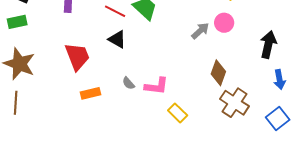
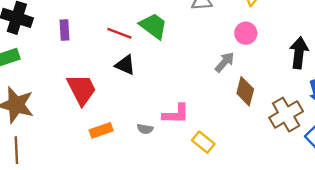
gray arrow: (200, 31) -> (225, 62), moved
gray semicircle: (128, 83) -> (145, 129), moved, turned -32
brown cross: (235, 103) -> (286, 115), moved, turned 32

